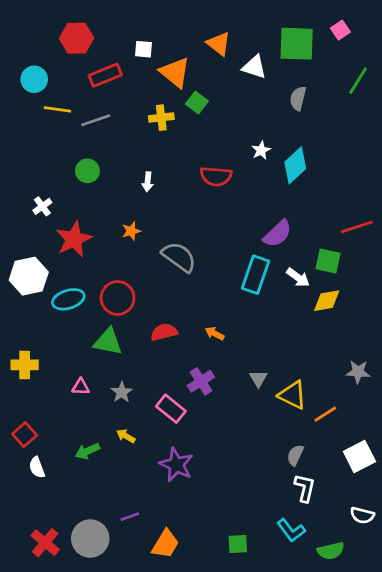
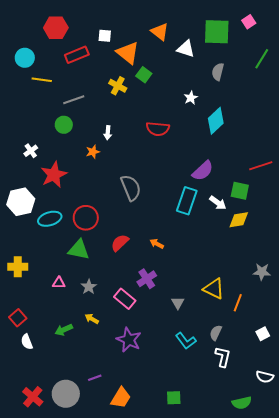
yellow cross: (161, 118) -> (118, 86), turned 36
gray line: (96, 120) -> (74, 100), moved
white star: (261, 150) -> (191, 98), moved
orange star: (131, 231) -> (93, 152), moved
gray semicircle: (179, 257) -> (131, 188), turned 32
red semicircle: (164, 332) -> (120, 243), turned -30
gray triangle: (258, 379) -> (178, 303), moved
orange line: (325, 414) -> (238, 303), turned -36
white square: (359, 457) -> (263, 334), size x0.6
cyan L-shape: (291, 530) -> (186, 341), moved

